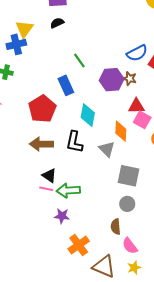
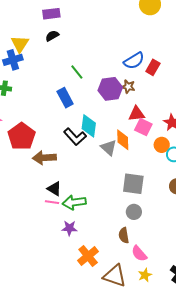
red pentagon: (42, 109) -> (22, 136), moved
black L-shape: (74, 142) -> (75, 137), moved, turned -50
gray triangle: (107, 149) -> (109, 148), moved

